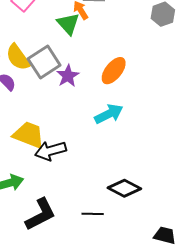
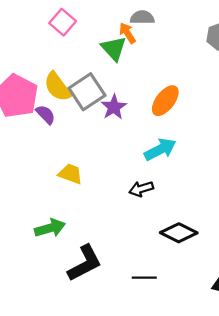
yellow trapezoid: (29, 135) -> (70, 174), size x0.7
black arrow: (50, 151) -> (141, 189), moved, size x0.7
black line: (93, 214) -> (144, 278), moved

